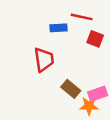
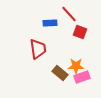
red line: (82, 17) -> (69, 14), turned 36
orange star: (89, 106) -> (76, 66), moved

